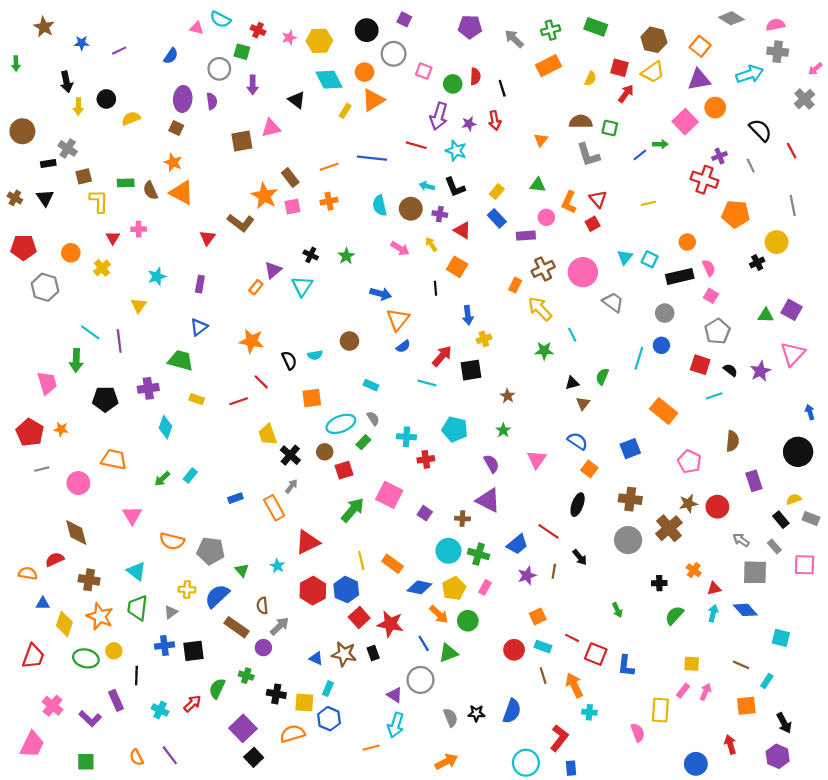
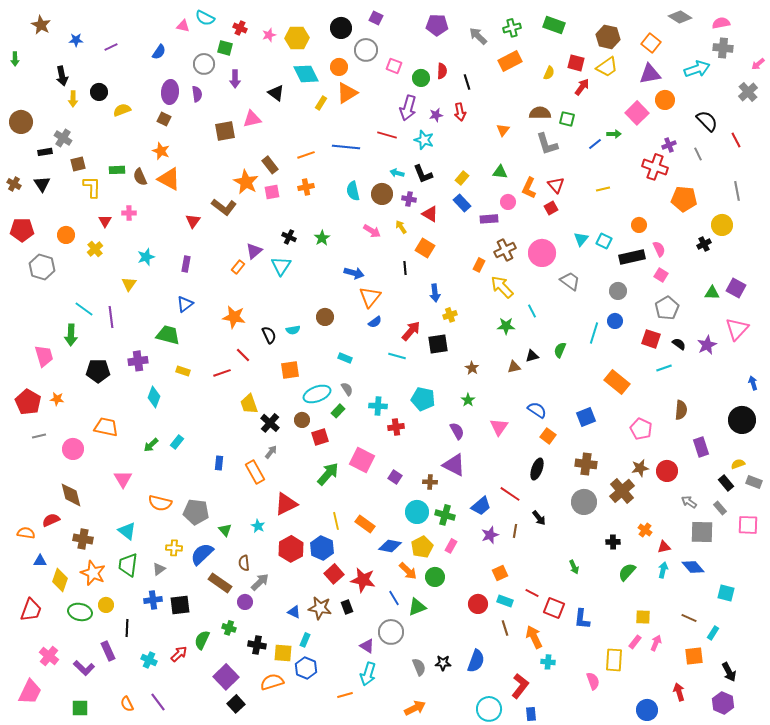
brown triangle: (583, 403) -> (514, 367), moved, turned 40
blue rectangle: (235, 498) -> (219, 463), turned -64

